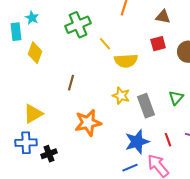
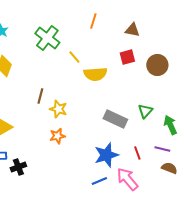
green cross: (78, 25) -> (47, 38), turned -30
yellow star: (121, 96) -> (58, 109), moved
gray rectangle: (146, 106) -> (115, 119), turned -45
orange star: (88, 123) -> (57, 136), size x0.6

